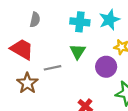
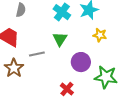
cyan cross: (80, 22) -> (62, 12), turned 30
purple circle: (106, 67) -> (81, 62), moved

